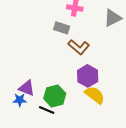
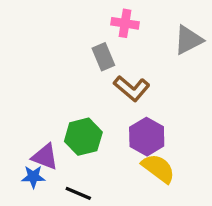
gray rectangle: (62, 28) -> (103, 57), turned 49
green hexagon: (55, 96) -> (83, 137), moved

